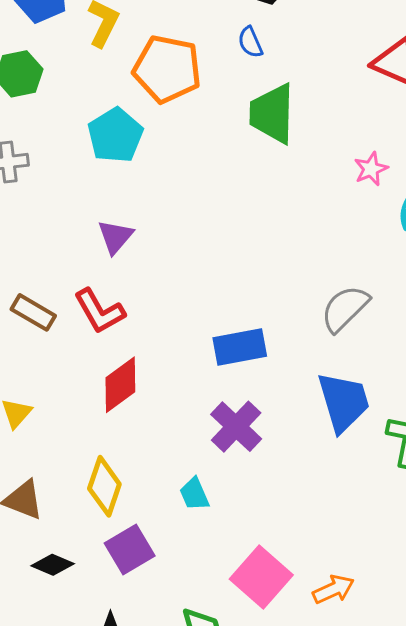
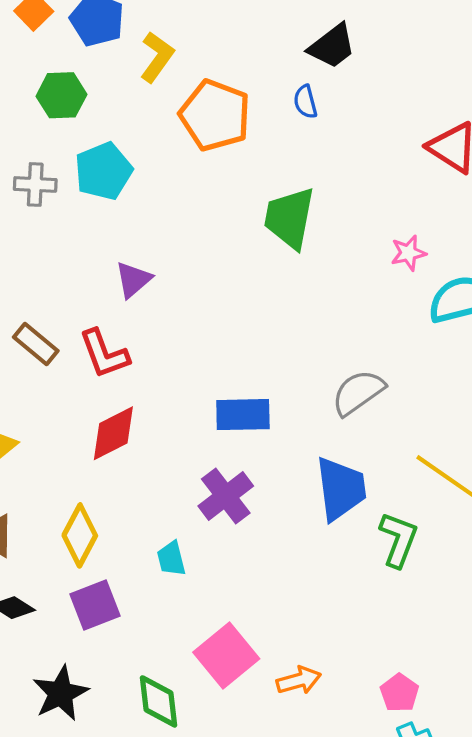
green trapezoid: (272, 114) -> (290, 218), moved
cyan pentagon: (115, 135) -> (103, 171), moved

